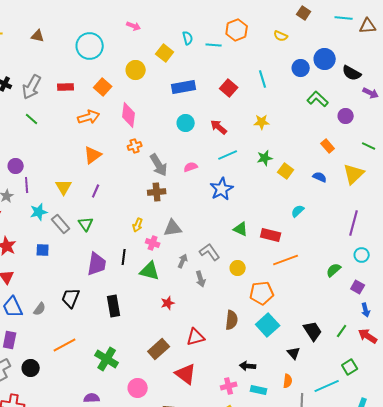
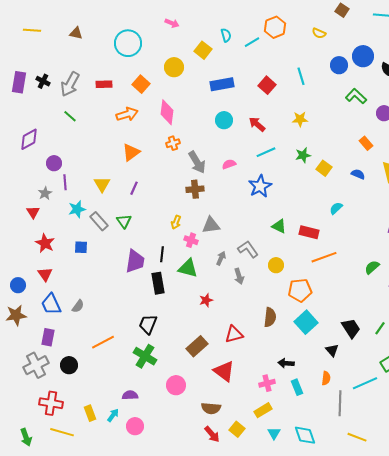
cyan line: (214, 45) -> (252, 42), turned -35
black trapezoid: (71, 298) -> (148, 324), moved
black rectangle: (114, 306) -> (158, 283), moved
cyan rectangle: (259, 390) -> (297, 387), turned 56

